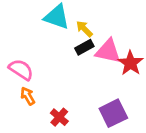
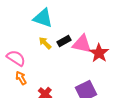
yellow arrow: (84, 29) -> (45, 43), moved

